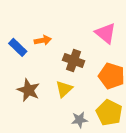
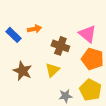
pink triangle: (106, 33) -> (87, 34), moved

